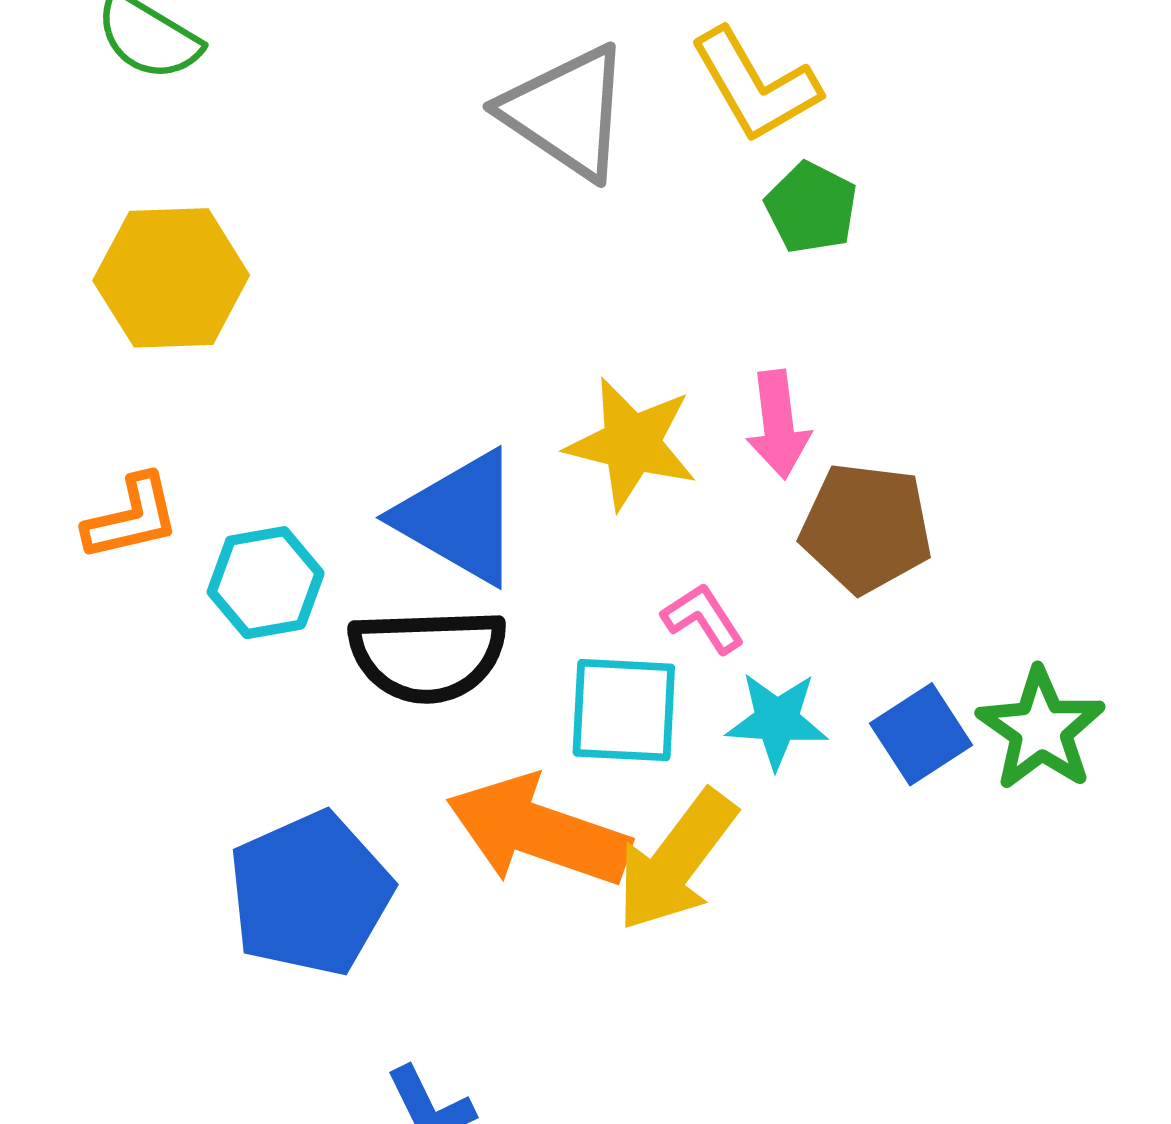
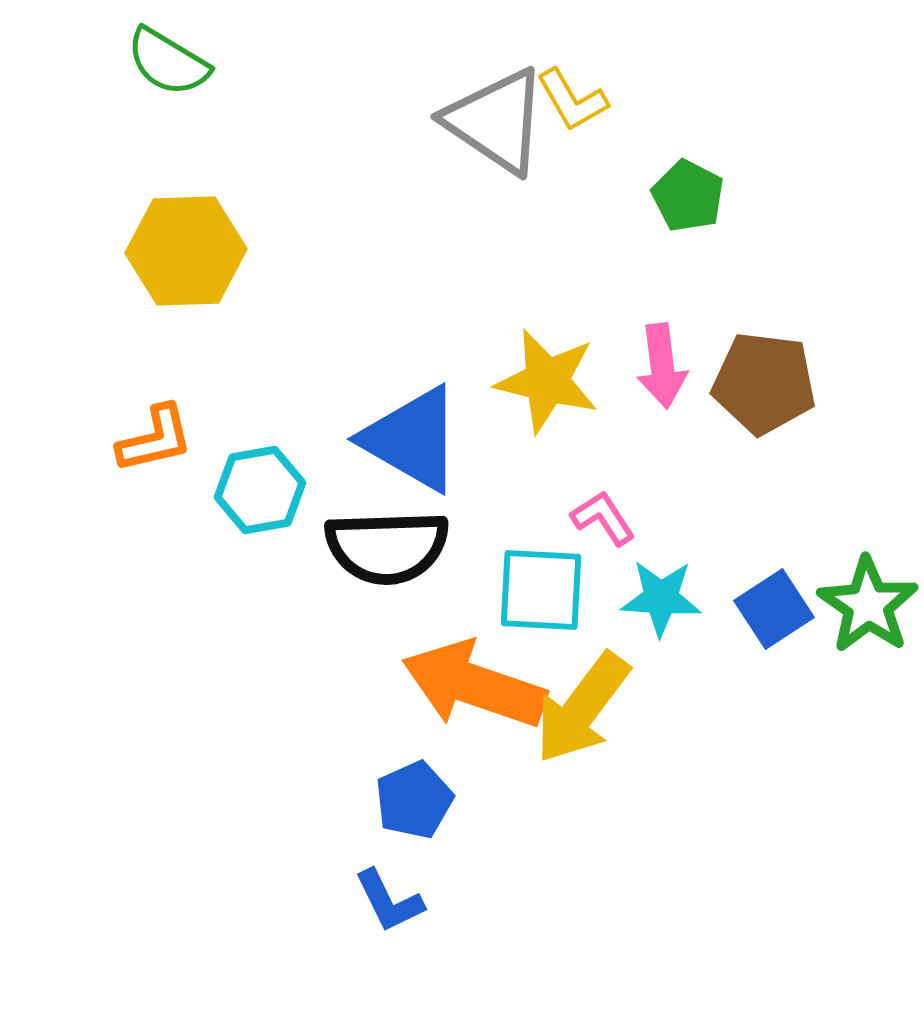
yellow L-shape: (755, 85) -> (572, 100), moved, size x0.7
brown pentagon: (866, 528) -> (764, 383), moved
blue pentagon: (310, 894) -> (414, 800), moved, size x0.6

